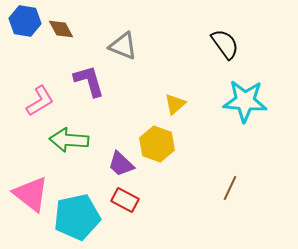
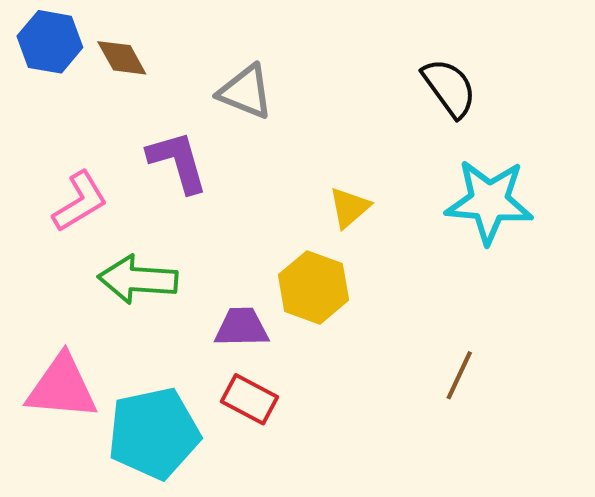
purple trapezoid: (121, 164) -> (242, 327), turned 136
pink triangle: (31, 194) -> (62, 387), turned -33

